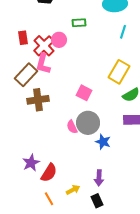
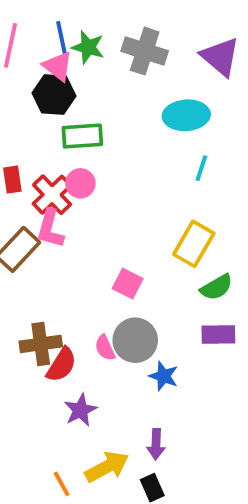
green rectangle: (79, 23) -> (82, 136), moved, size x1.5
brown cross: (38, 100) -> (41, 344), moved
purple star: (31, 163) -> (80, 410), moved
red semicircle: (49, 173) -> (62, 365), moved
yellow arrow: (73, 190) -> (107, 467), size x1.6

